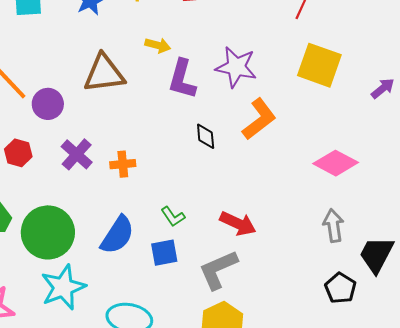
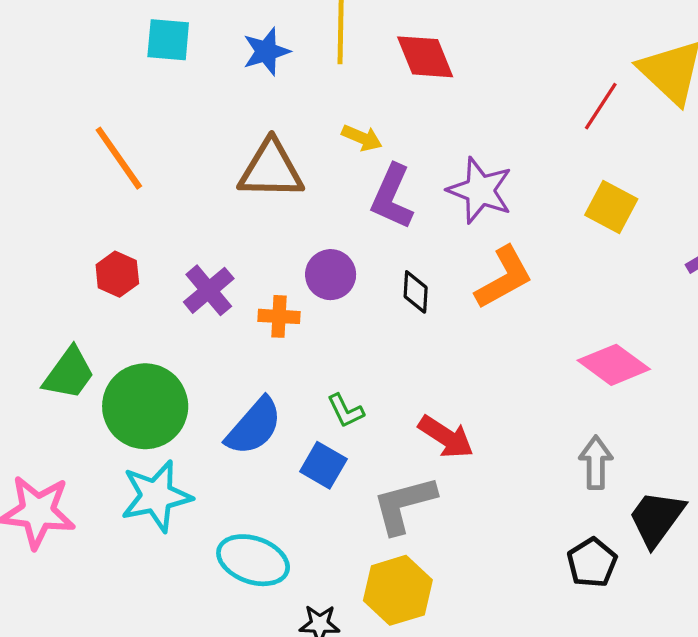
yellow square: (319, 65) -> (611, 207), size x0.7
purple circle: (48, 104) -> (331, 275), moved
blue square: (164, 253) -> (323, 465), turned 32

